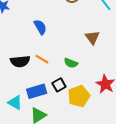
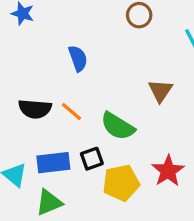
green semicircle: (71, 63) -> (118, 126), size x1.5

